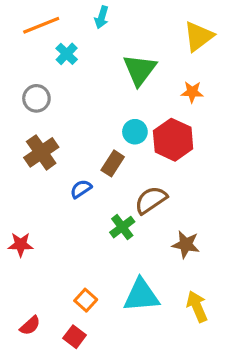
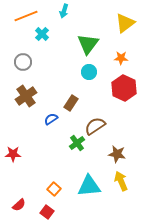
cyan circle: (135, 132) -> (89, 72), moved
red hexagon: (173, 140) -> (124, 88), moved
yellow arrow: (197, 306) -> (121, 181), moved

